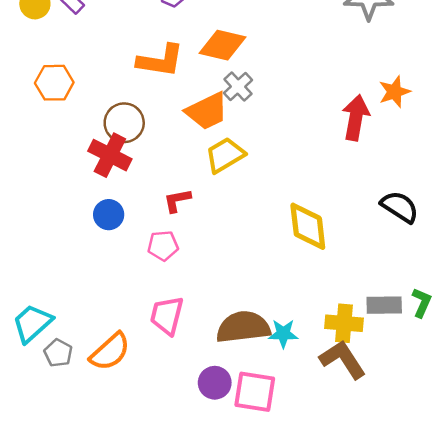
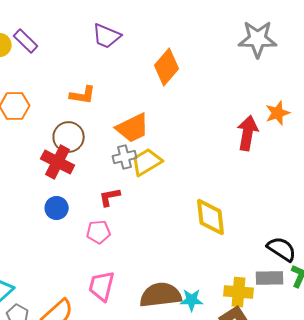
orange diamond: (222, 45) -> (167, 67), moved, turned -63
orange L-shape: (160, 61) -> (83, 95), moved, size x0.7
gray cross: (238, 87) -> (125, 157), moved, turned 30
black semicircle: (400, 207) -> (282, 249), moved

